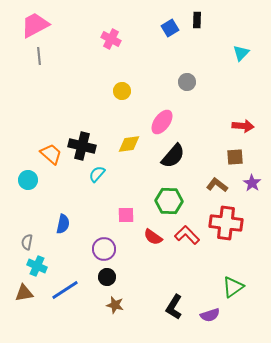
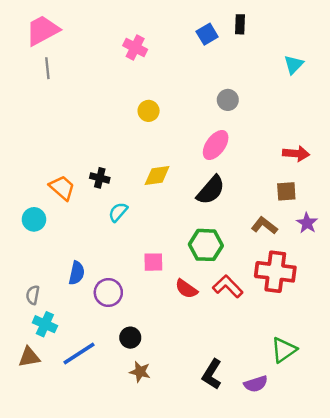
pink ellipse: (162, 122) -> (216, 145), moved
black cross: (82, 146) -> (100, 178), size x0.6
purple circle: (104, 249) -> (108, 292), moved

